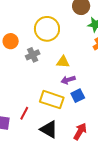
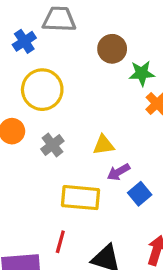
yellow circle: (47, 29) -> (42, 90), moved
yellow rectangle: (52, 100) -> (81, 198), moved

